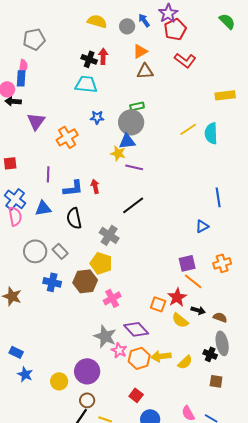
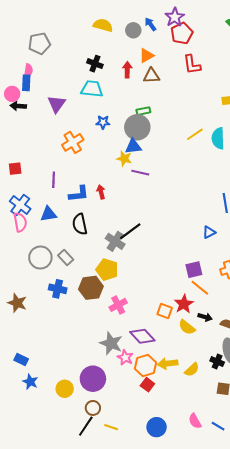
red arrow: (103, 56) -> (127, 70), moved
red L-shape: (185, 60) -> (192, 65), turned 45
purple triangle: (36, 121) -> (57, 104), moved
black line: (133, 205) -> (130, 231), moved
red square: (136, 395) -> (147, 385), moved

